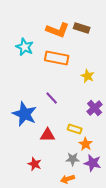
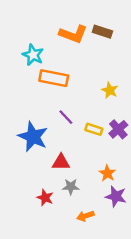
orange rectangle: (57, 58) -> (54, 78), moved
yellow rectangle: (75, 129) -> (94, 129), moved
gray star: (73, 159) -> (71, 187), moved

